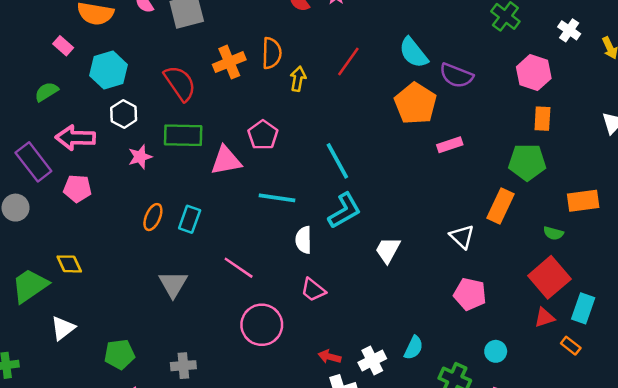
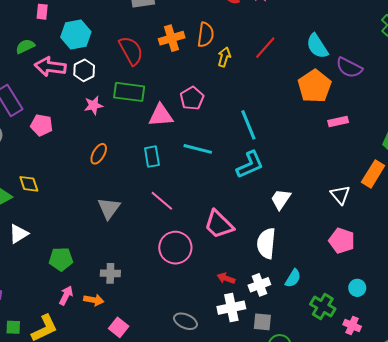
pink rectangle: (63, 46) -> (42, 12), turned 49
pink arrow: (75, 138) -> (50, 67), moved
cyan rectangle: (190, 219) -> (152, 157), moved, turned -35
white semicircle: (304, 240) -> (266, 243), moved, size x1.4
pink trapezoid: (313, 290) -> (219, 224), size x1.5

